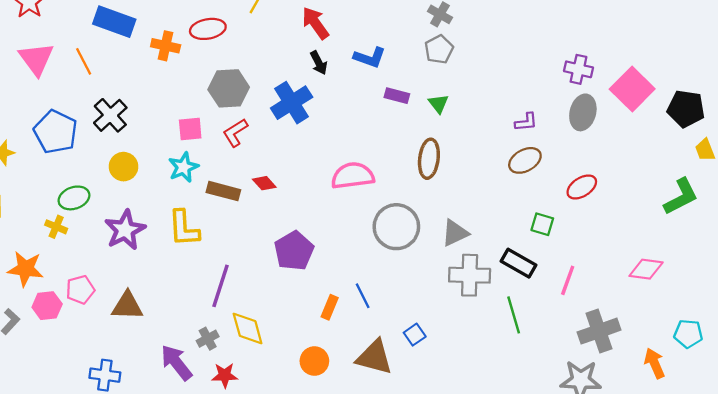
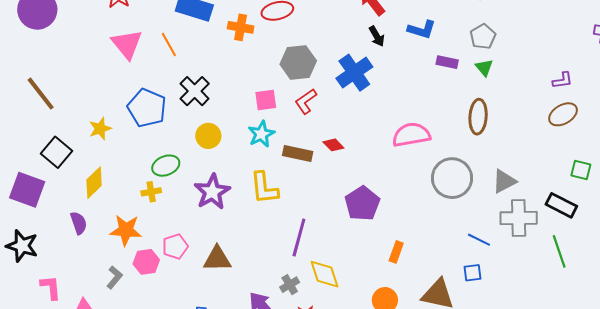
gray pentagon: (439, 49) -> (483, 37), moved
yellow cross: (56, 227) -> (151, 192), turned -30
blue line: (363, 296) -> (479, 240), moved, turned -35
blue square: (415, 335) -> (472, 273), turned 30

